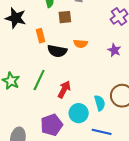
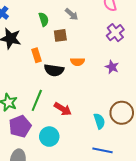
red arrow: (64, 89) -> (63, 109), turned 96
cyan circle: (79, 113) -> (49, 137), moved
purple pentagon: (52, 125) -> (20, 126), moved

